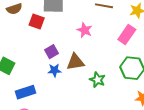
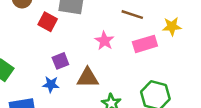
pink rectangle: (127, 35) -> (145, 44), moved, turned 30
blue star: (54, 70) -> (51, 84), moved

